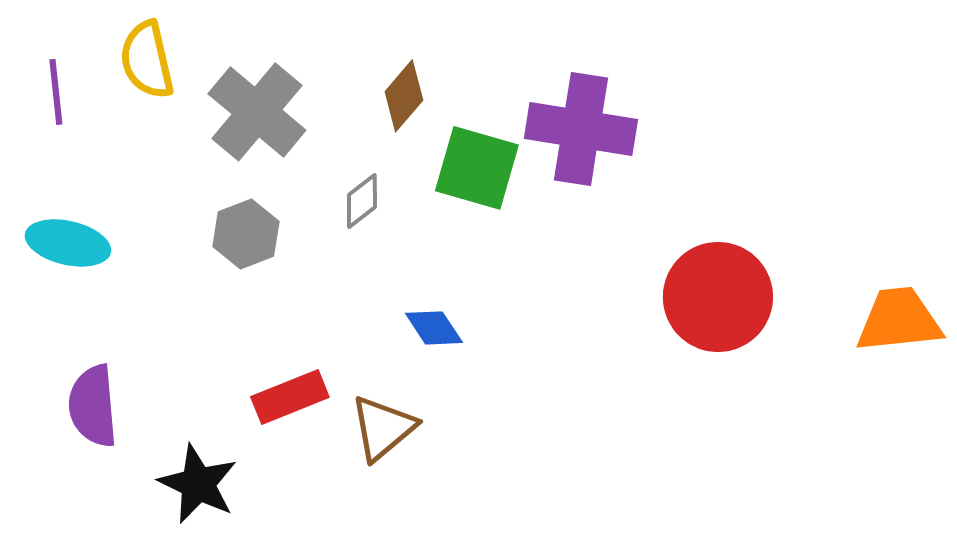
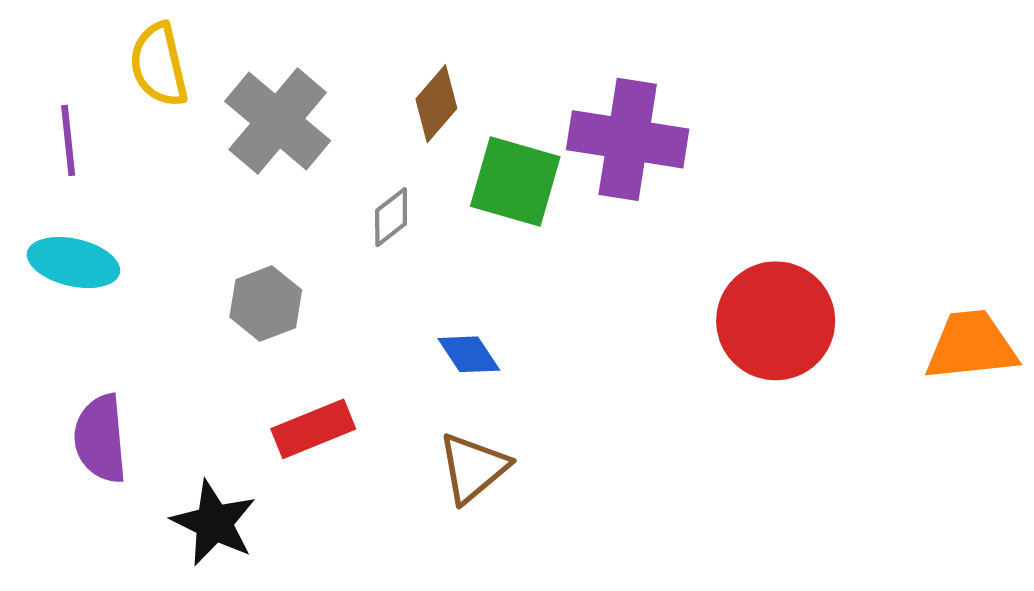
purple line: (56, 92) -> (68, 140), moved
gray hexagon: (246, 234) -> (266, 304), moved
brown triangle: (383, 428) -> (473, 468), moved

